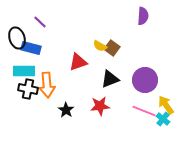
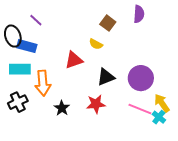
brown square: (112, 48) -> (108, 23), moved
black cross: (28, 89) -> (18, 102), moved, turned -36

